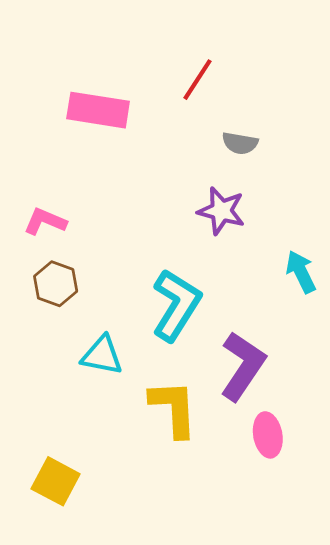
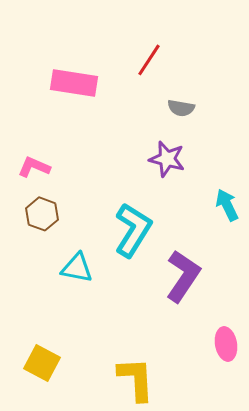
yellow L-shape: (174, 408) -> (136, 379), moved
pink ellipse: (268, 435) -> (226, 344), moved

